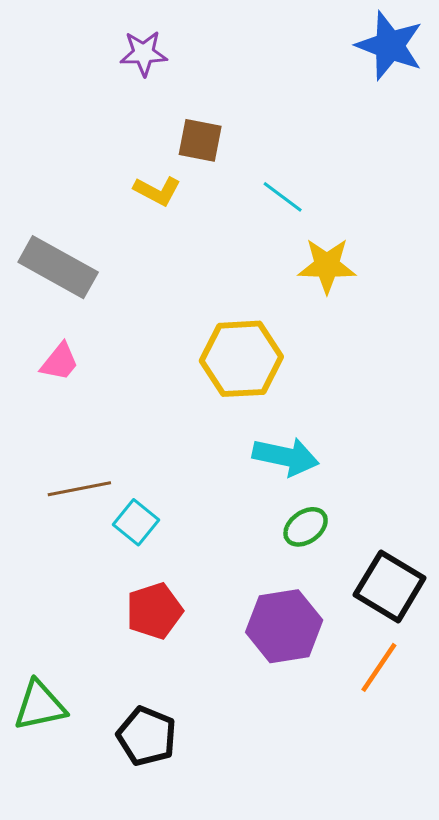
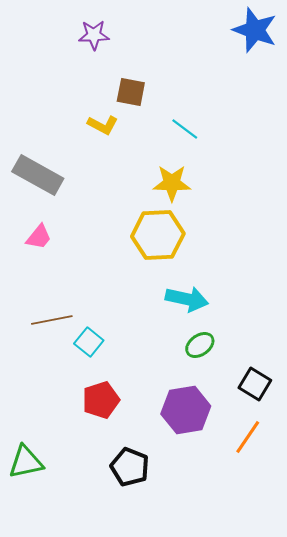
yellow star: (327, 266) -> (172, 183), moved
black square: (390, 586) -> (255, 384), size x0.7
black pentagon: (147, 736) -> (130, 467), moved

